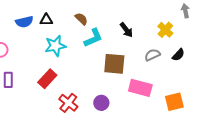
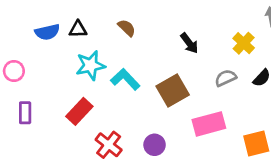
cyan L-shape: (93, 38) -> (125, 79), moved, turned -110
brown square: (114, 64) -> (173, 90), turned -35
pink rectangle: (140, 88) -> (209, 124), turned -30

